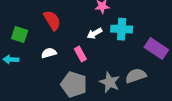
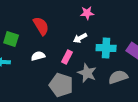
cyan cross: (122, 29) -> (106, 48), moved
pink rectangle: (80, 54) -> (67, 57), turned 56
gray star: (110, 82) -> (87, 73), moved

